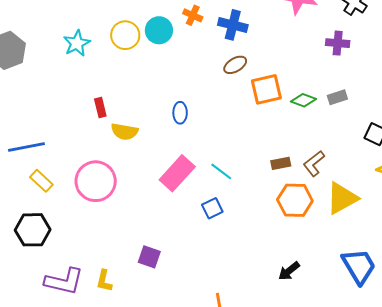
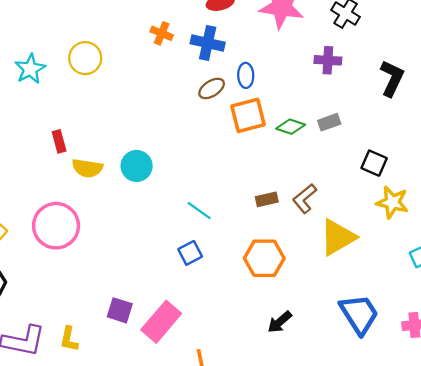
cyan circle: (159, 30) -> (137, 166), moved
blue ellipse: (180, 113) -> (246, 75), moved
pink rectangle: (177, 173) -> (161, 322), moved
orange hexagon: (295, 200) -> (264, 258), moved

